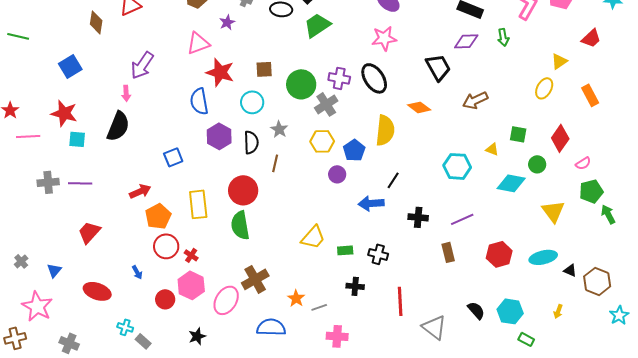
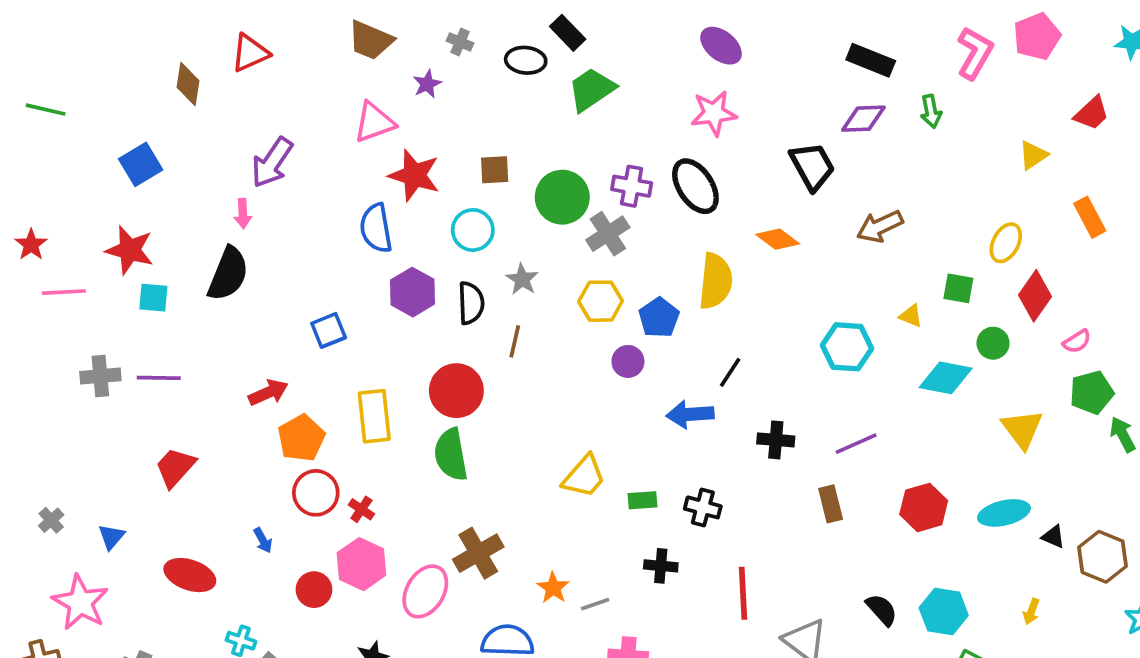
yellow ellipse: (544, 88) -> (1006, 243), moved

